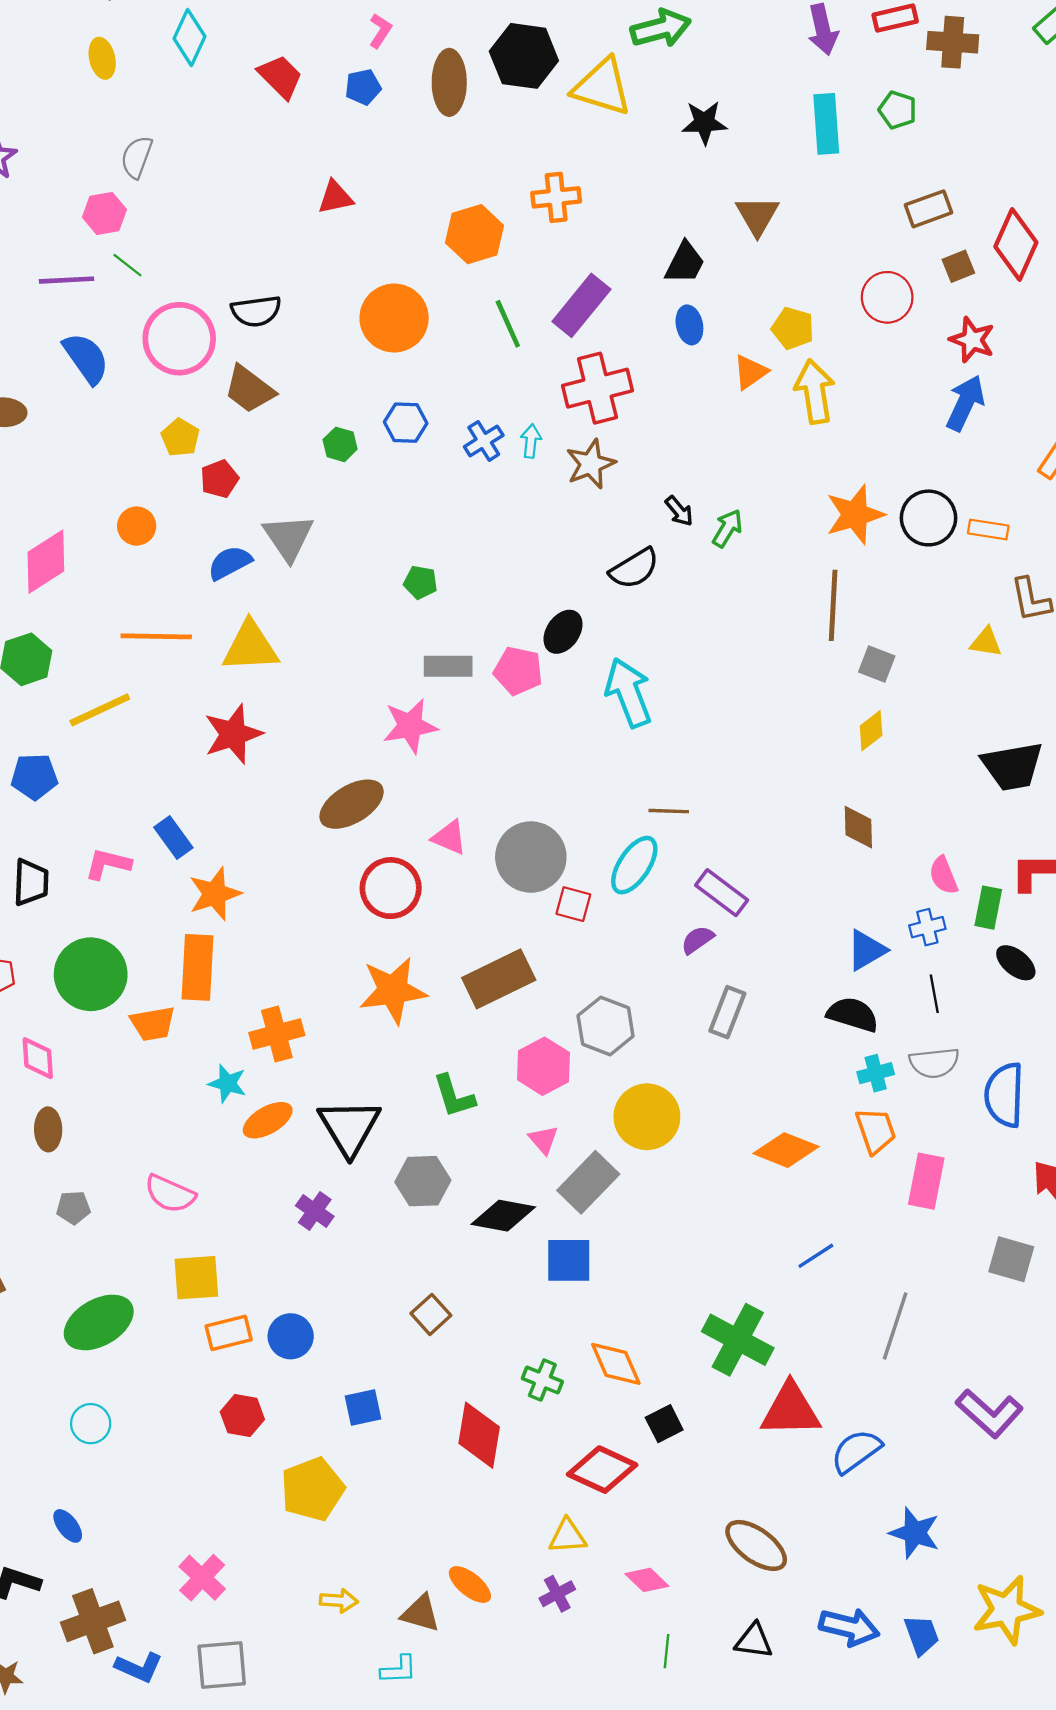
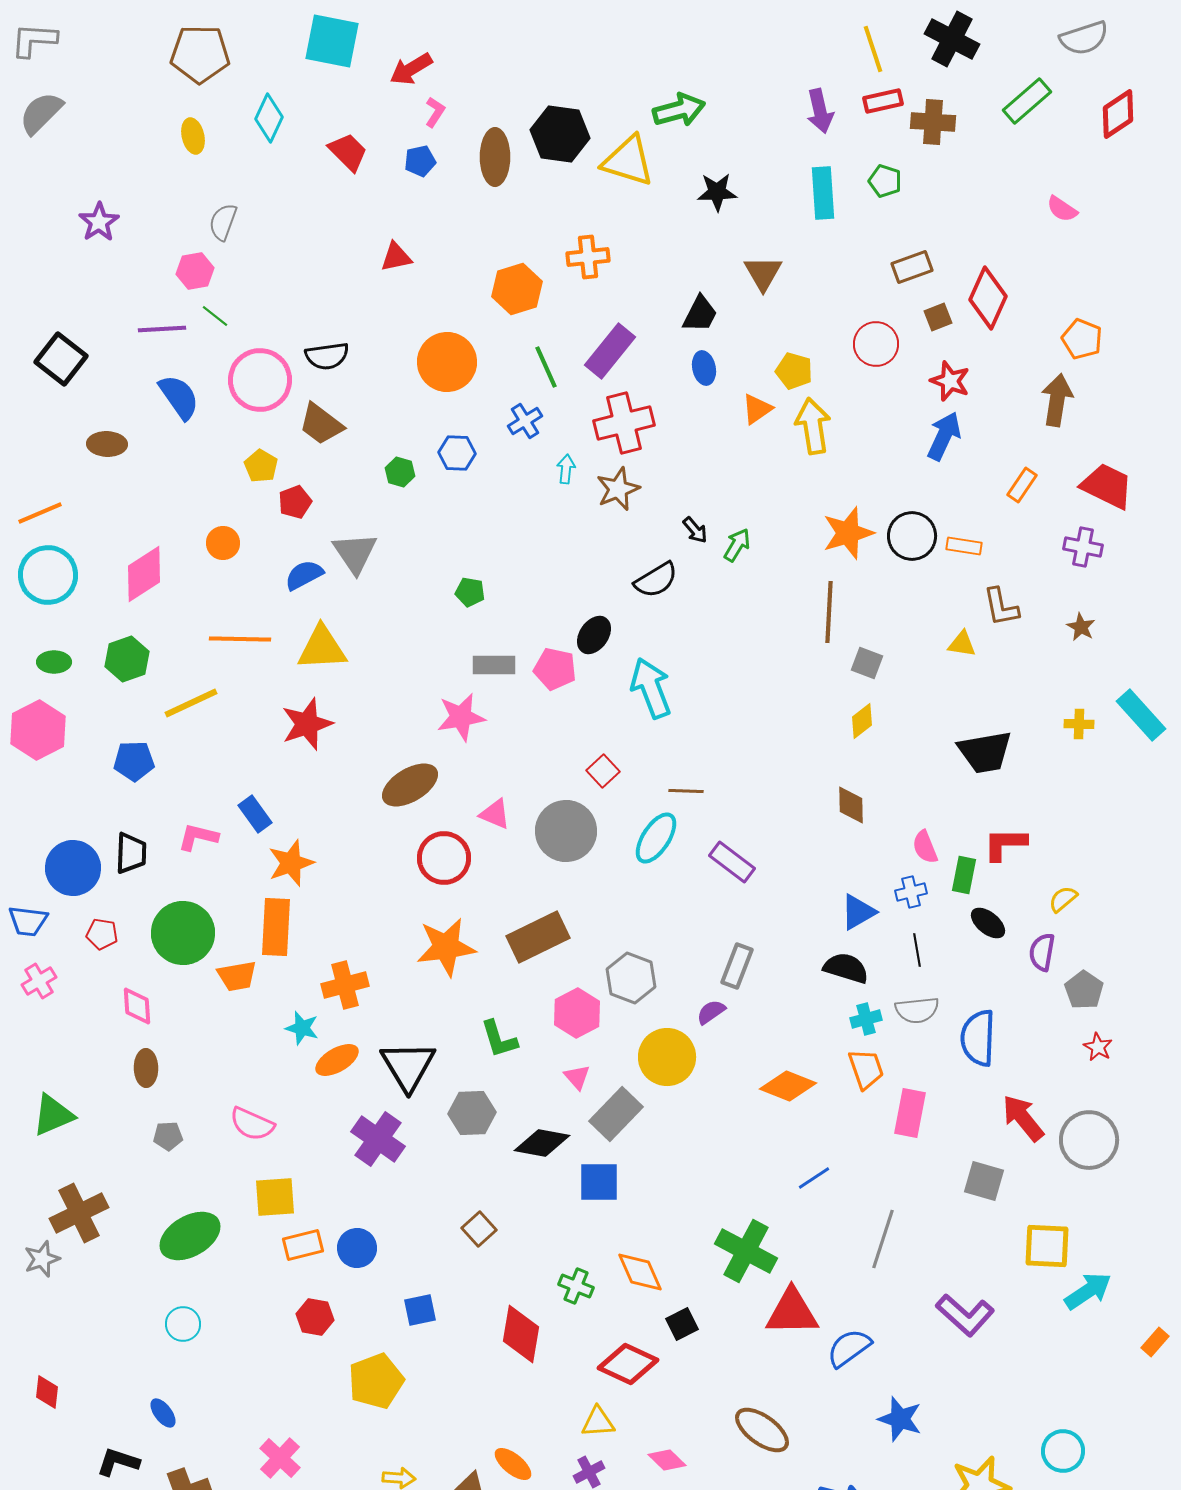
blue cross: (484, 441) -> (525, 421), moved
red square: (573, 904) -> (603, 771), moved, turned 32
purple semicircle: (697, 940) -> (711, 1012), moved
purple cross: (315, 1211) -> (378, 1139), size x1.6

